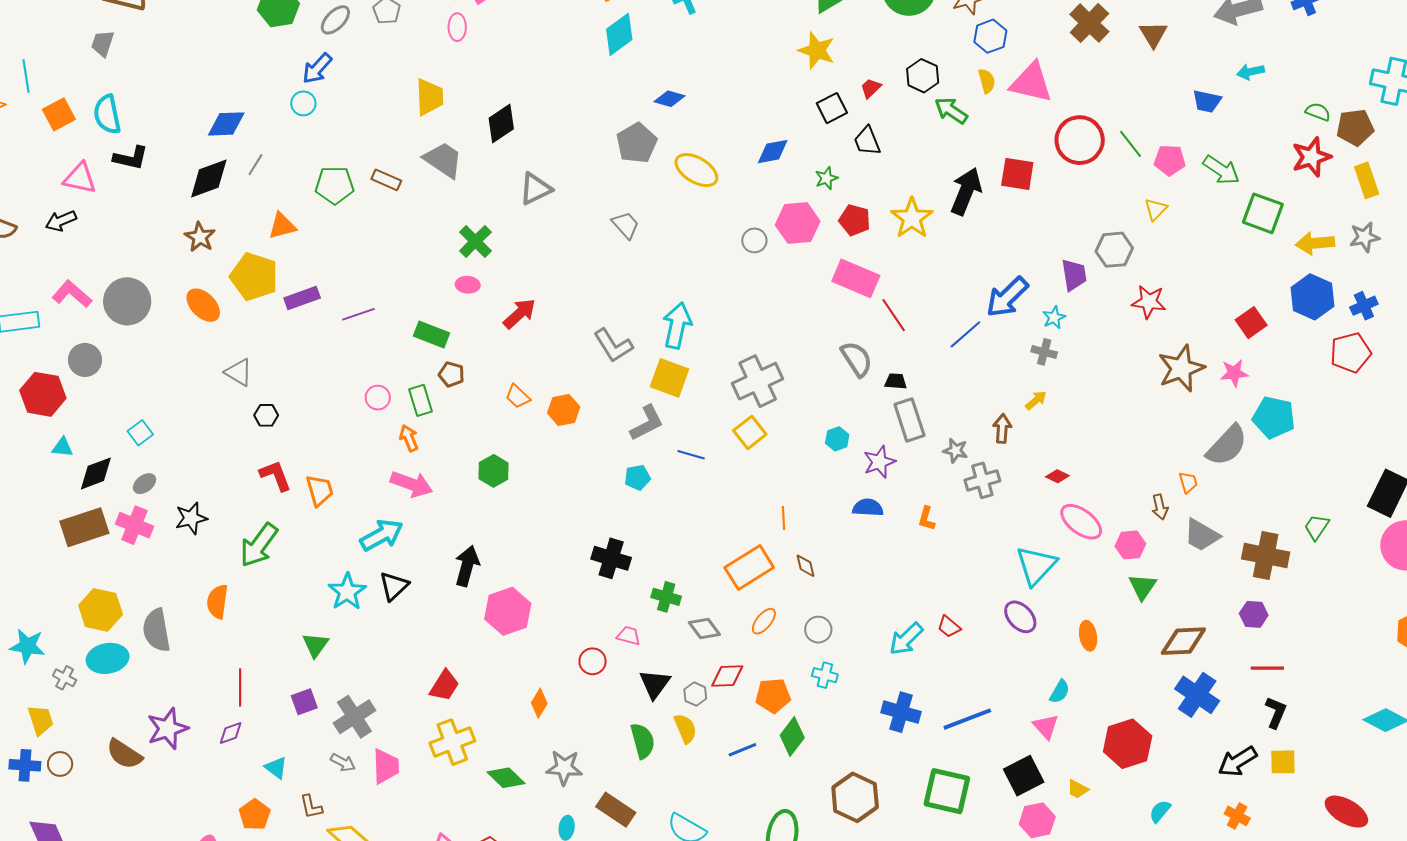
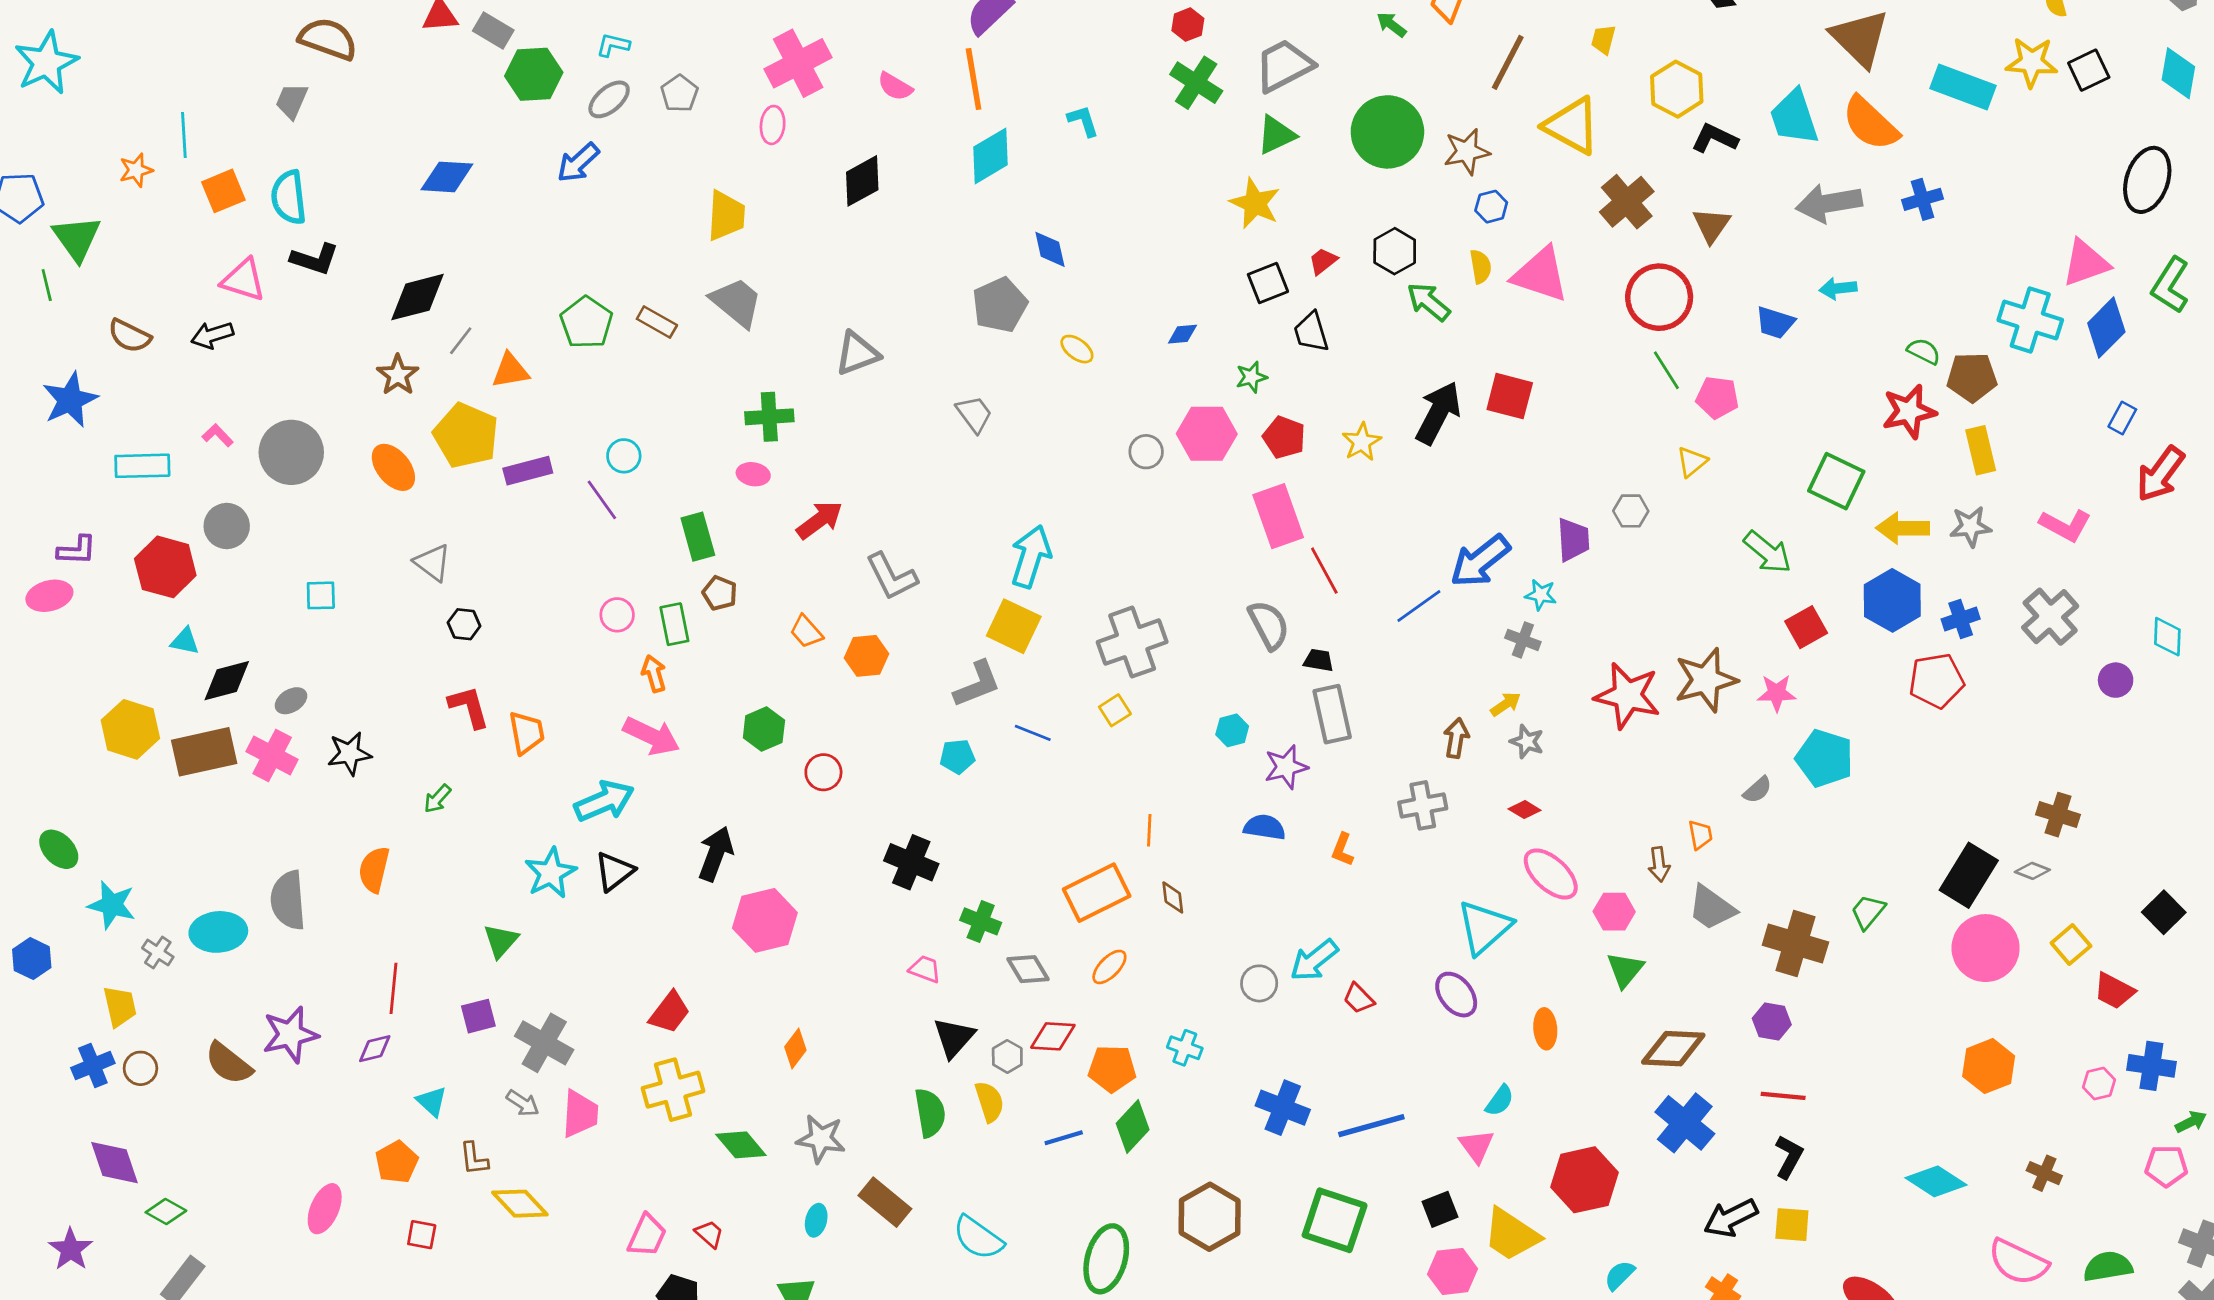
blue hexagon: (990, 36) -> (1491, 207), size x0.7
blue diamond: (670, 99) -> (1050, 249), turned 56
cyan circle: (303, 103) -> (624, 456), moved
black diamond: (501, 123) -> (862, 181), moved
blue diamond: (226, 124) -> (447, 177), moved
red circle: (1080, 140) -> (1659, 297), moved
blue diamond: (773, 152) -> (1182, 334), size x0.7
gray line: (255, 165) -> (461, 341), moved
yellow ellipse: (696, 170) -> (1077, 349), size x0.6
green arrow: (1221, 170) -> (1768, 552), moved
green pentagon: (335, 185) -> (586, 323), turned 30
yellow star: (912, 218) -> (1362, 442), size x0.7
green cross: (475, 241) -> (769, 417), turned 36
gray hexagon: (1114, 250) -> (1631, 511), size x0.7
pink rectangle: (856, 278) -> (1278, 516), turned 42
pink L-shape: (72, 294) -> (218, 435), size x0.6
red star: (1149, 302) -> (1627, 696), moved, size x1.4
purple line: (358, 314) -> (602, 500), turned 68
cyan star: (1054, 318) -> (1541, 595), turned 30
green rectangle: (431, 335) -> (698, 537), turned 48
gray L-shape: (613, 345) -> (892, 576), moved
yellow square: (750, 432) -> (1115, 710), size x0.7
cyan square: (140, 433) -> (321, 595), moved, turned 30
gray semicircle: (1227, 445) -> (1757, 790), size x0.5
gray star: (956, 451) -> (1527, 742), moved
green arrow: (259, 545) -> (437, 799), size x0.5
yellow hexagon: (101, 610) -> (130, 729), moved
gray circle: (818, 630) -> (1259, 983), moved
cyan arrow: (906, 639) -> (1314, 960), moved
red circle: (593, 661) -> (823, 772), moved
gray cross: (354, 717) -> (544, 1043), turned -33
blue cross: (25, 765) -> (93, 1066), turned -32
black square: (1024, 776) -> (1440, 1209), size x0.7
yellow trapezoid: (1078, 789) -> (1511, 1235), size x2.0

